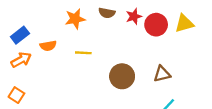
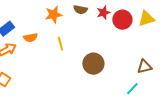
yellow line: (83, 53) -> (60, 44), turned 72
brown triangle: (162, 74) -> (144, 67), moved

